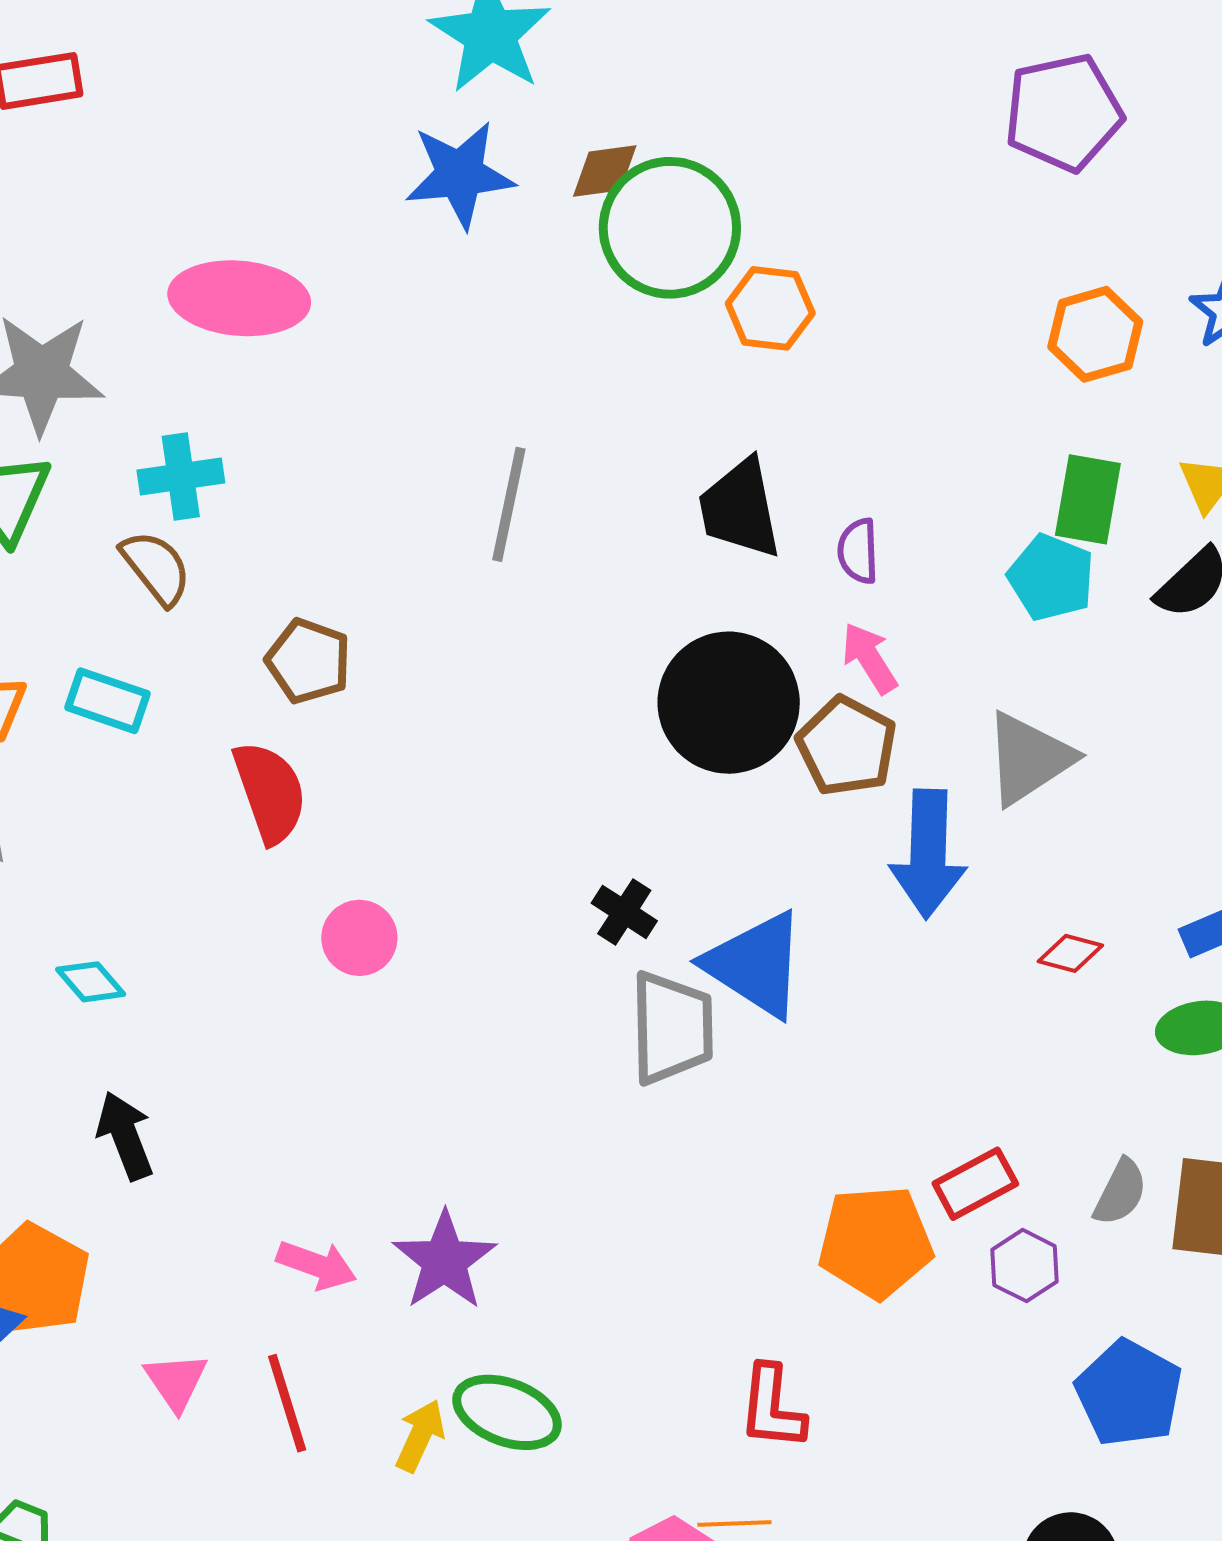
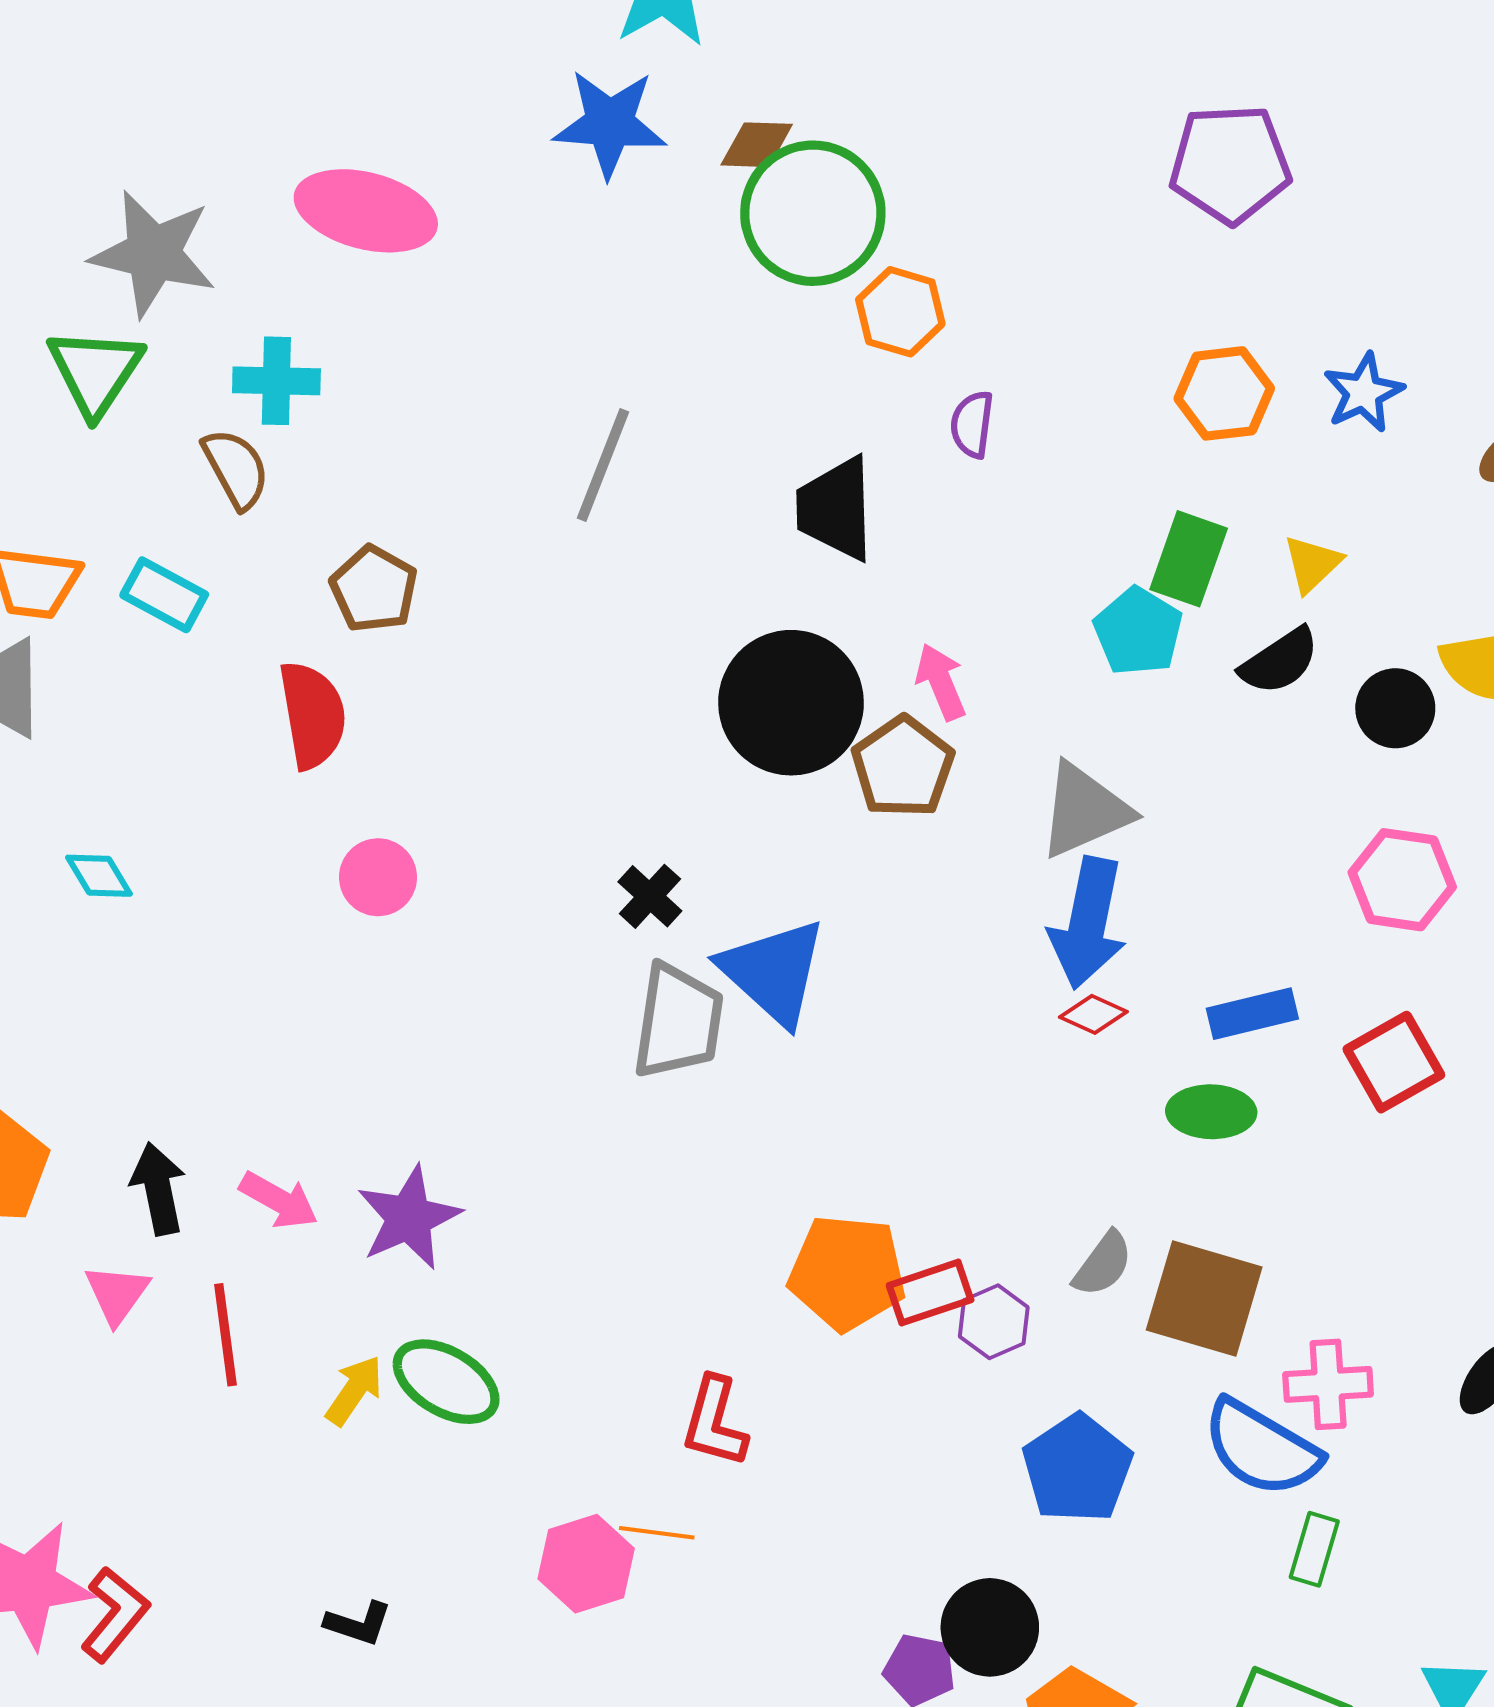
purple semicircle: (858, 551) -> (972, 424), moved
blue arrow: (928, 854) -> (1088, 923), moved
black arrow: (125, 1136) -> (158, 1189), moved
red rectangle: (975, 1184) -> (930, 1293), moved

